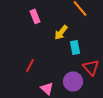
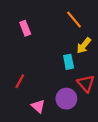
yellow arrow: (61, 32) -> (84, 46), moved

